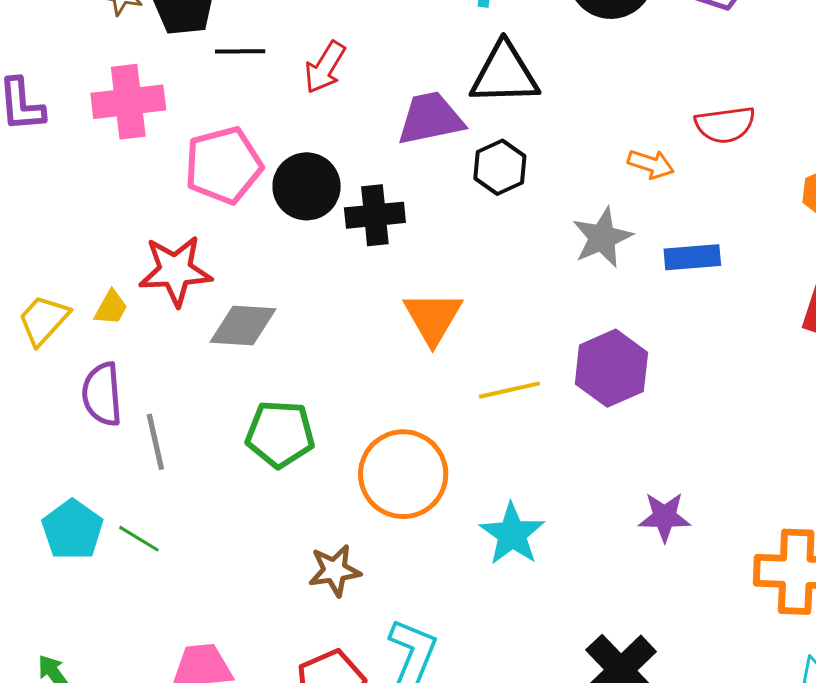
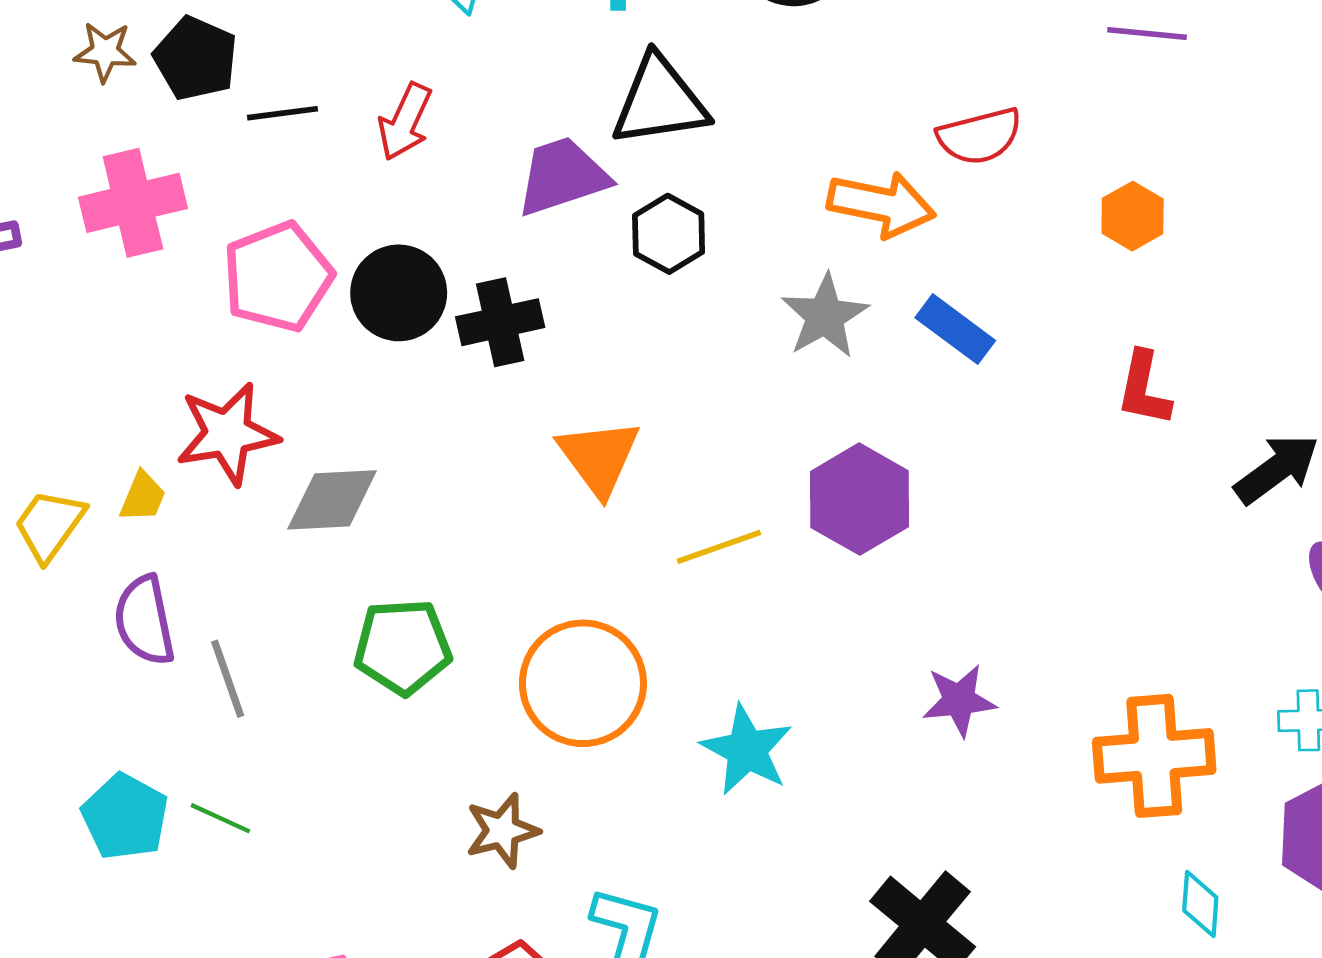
orange arrow: (651, 164) -> (881, 204), size x1.6
blue rectangle: (692, 257) -> (955, 329), turned 48

